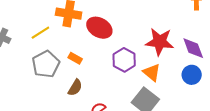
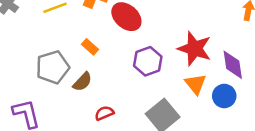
gray pentagon: (46, 64) -> (53, 67), moved
orange triangle: (152, 72) -> (196, 84), moved

